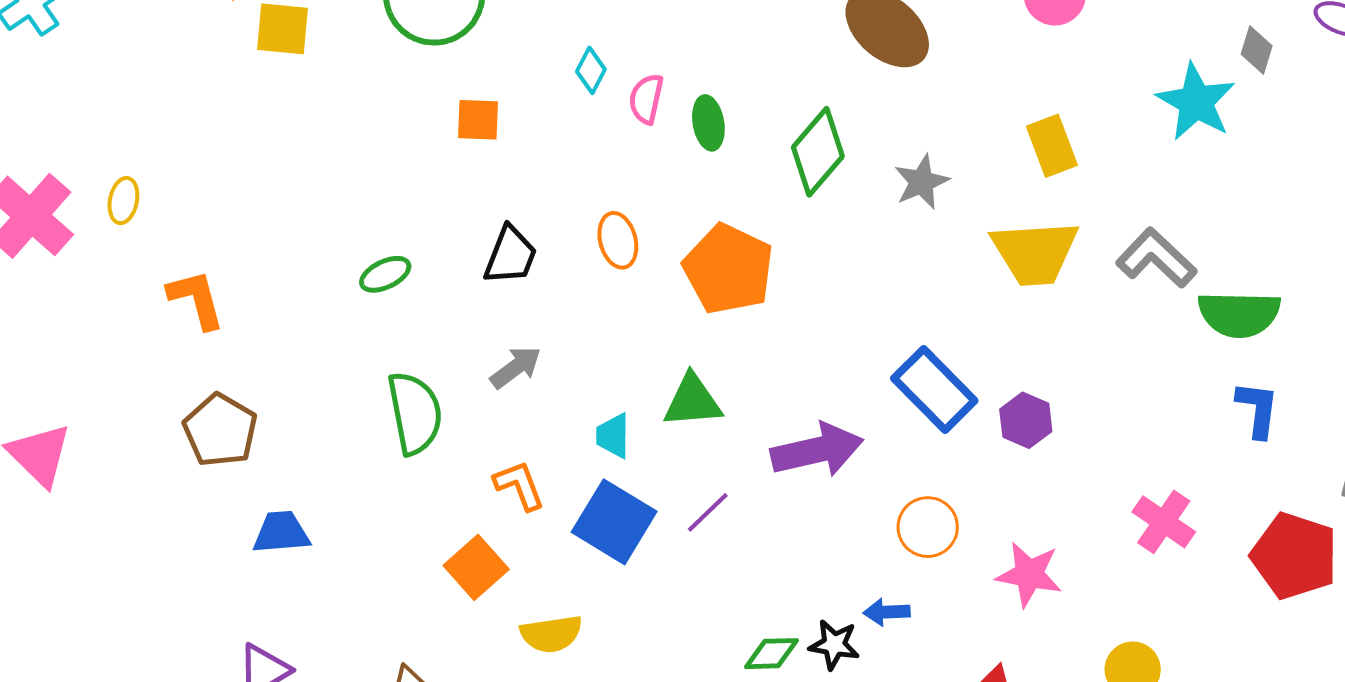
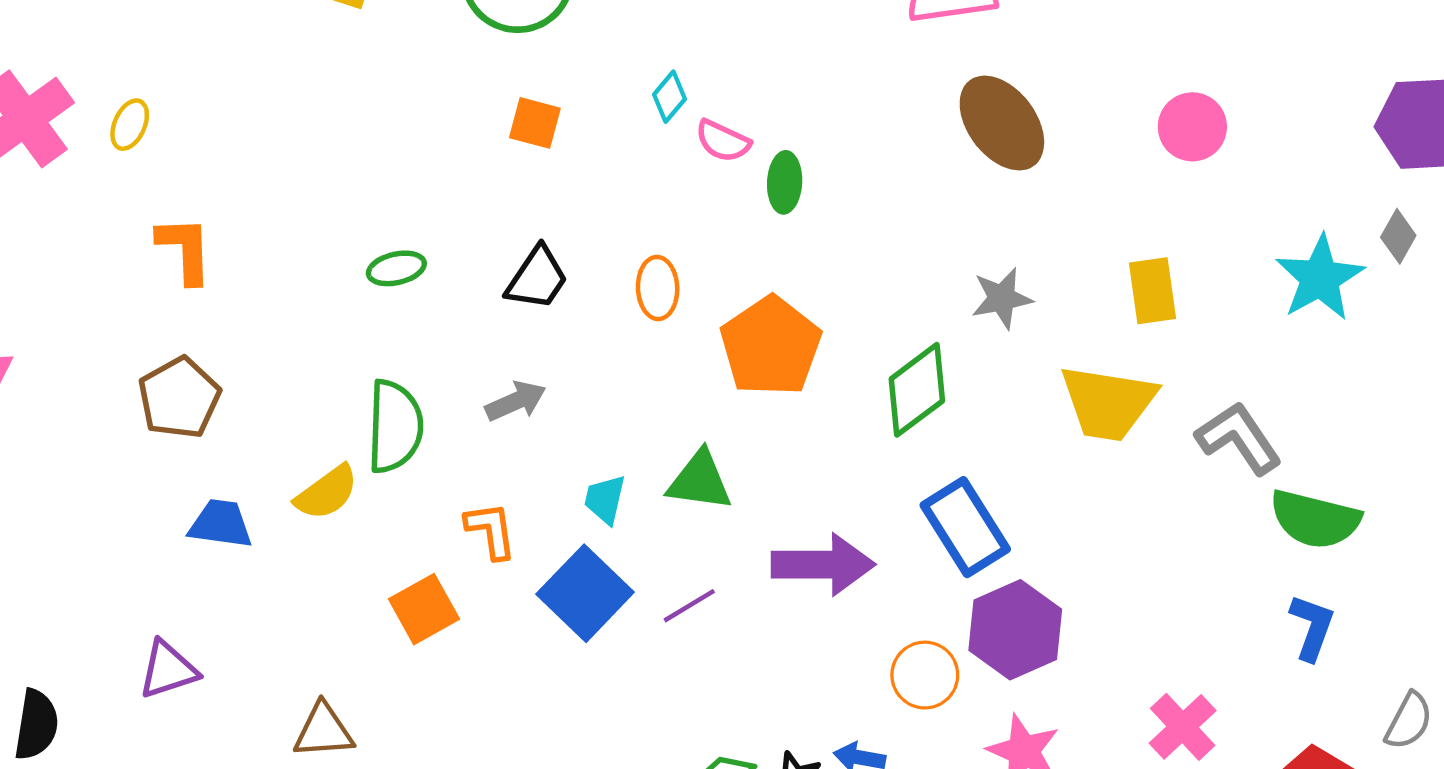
pink semicircle: (646, 99) -> (723, 141), turned -90
green diamond: (818, 152) -> (917, 390), moved
purple hexagon: (1026, 420) -> (1015, 630), moved, size x1.6
yellow semicircle: (551, 634) -> (327, 493), moved, turned -40

